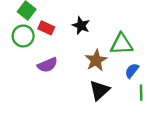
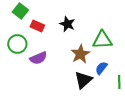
green circle: (23, 36) -> (17, 44), moved
blue semicircle: (132, 71) -> (101, 68), moved

